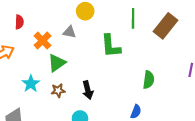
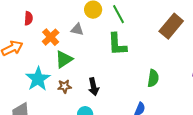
green line: (133, 18) -> (118, 14), moved, turned -30
cyan star: (31, 84) -> (38, 79), size x1.4

